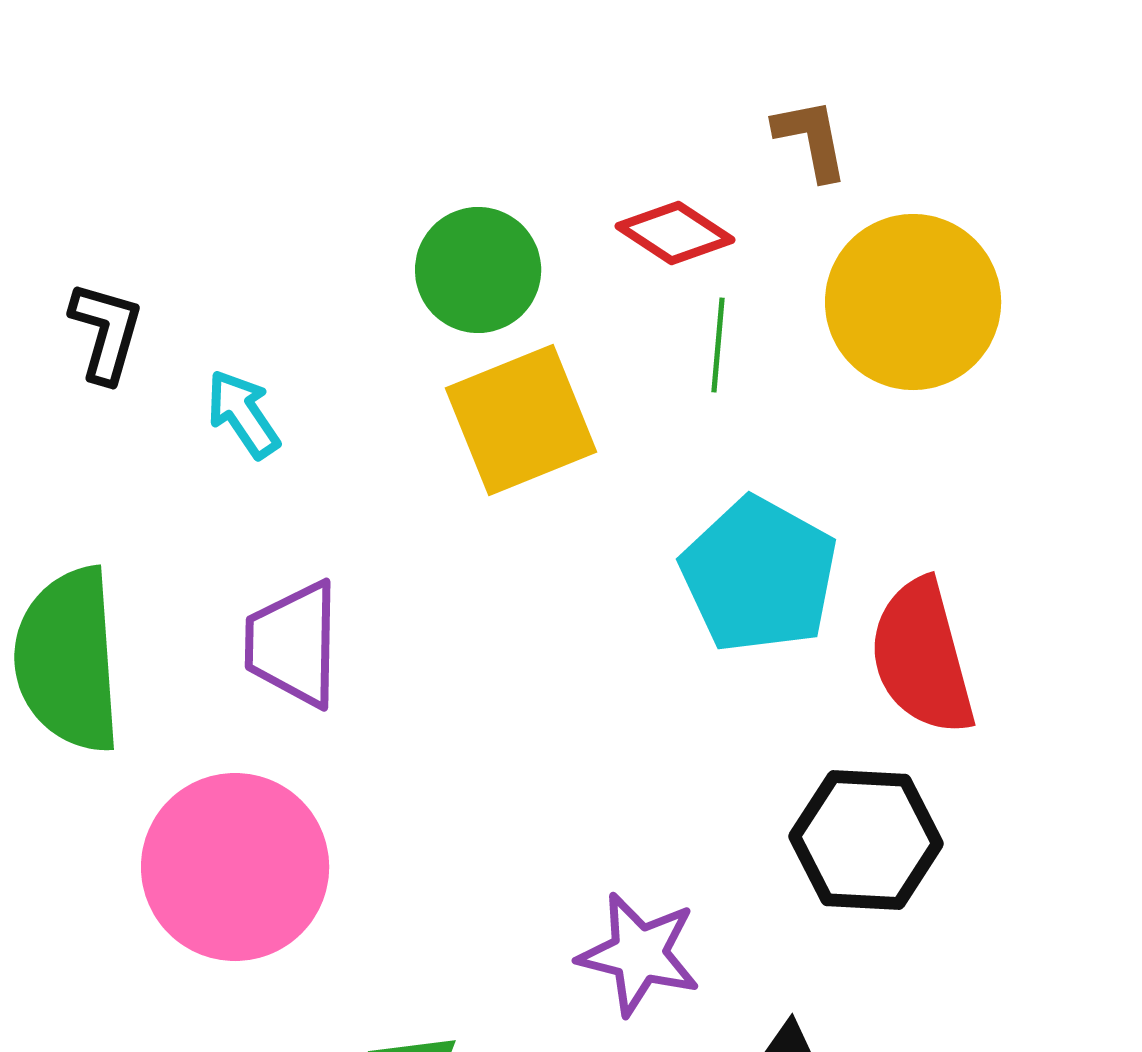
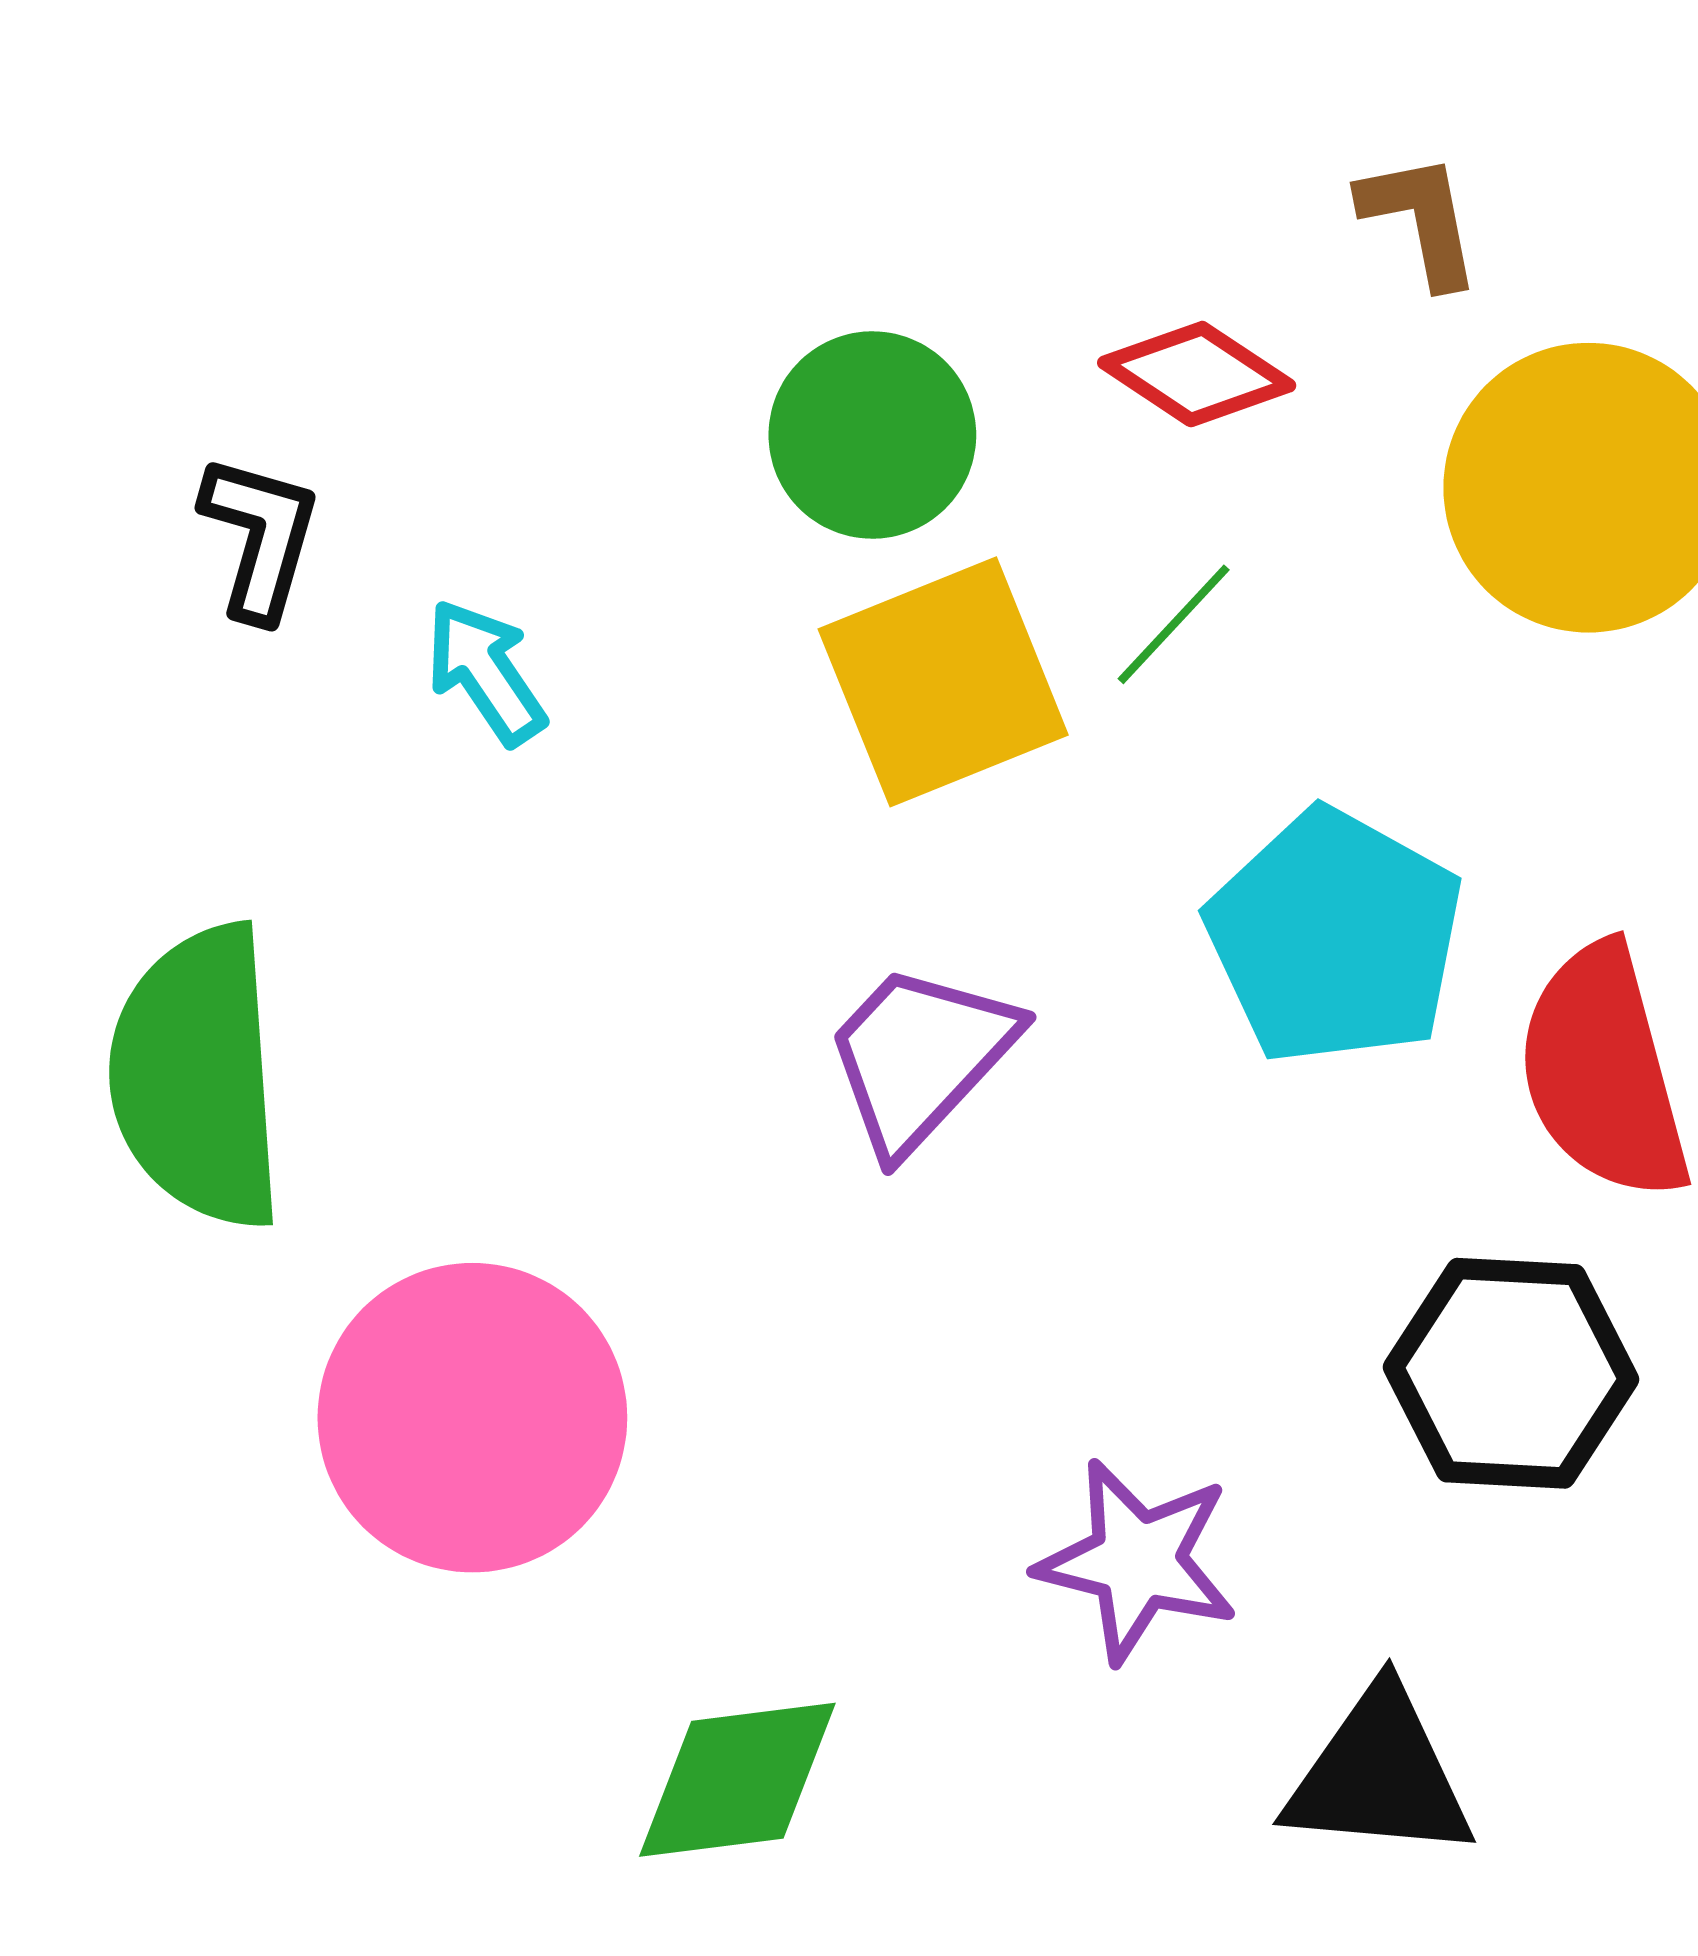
green line: (718, 345) -> (1174, 624), moved, turned 38
purple trapezoid: (293, 644) -> (920, 1057), moved, turned 42

